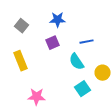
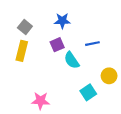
yellow rectangle: (20, 61) -> (22, 51), moved, turned 36
cyan semicircle: (76, 62) -> (72, 60), moved

